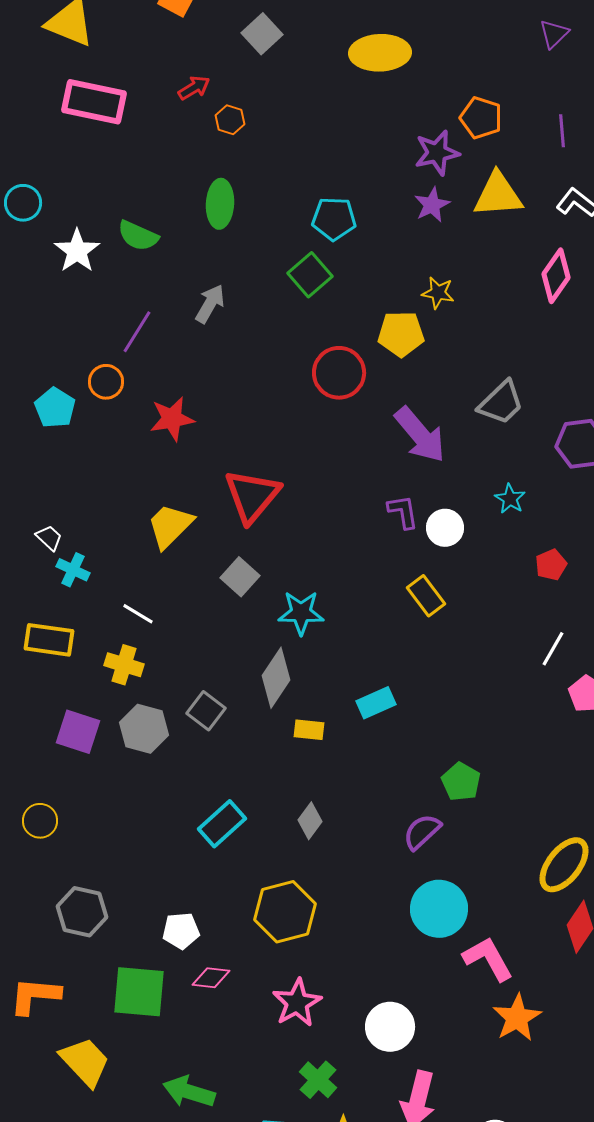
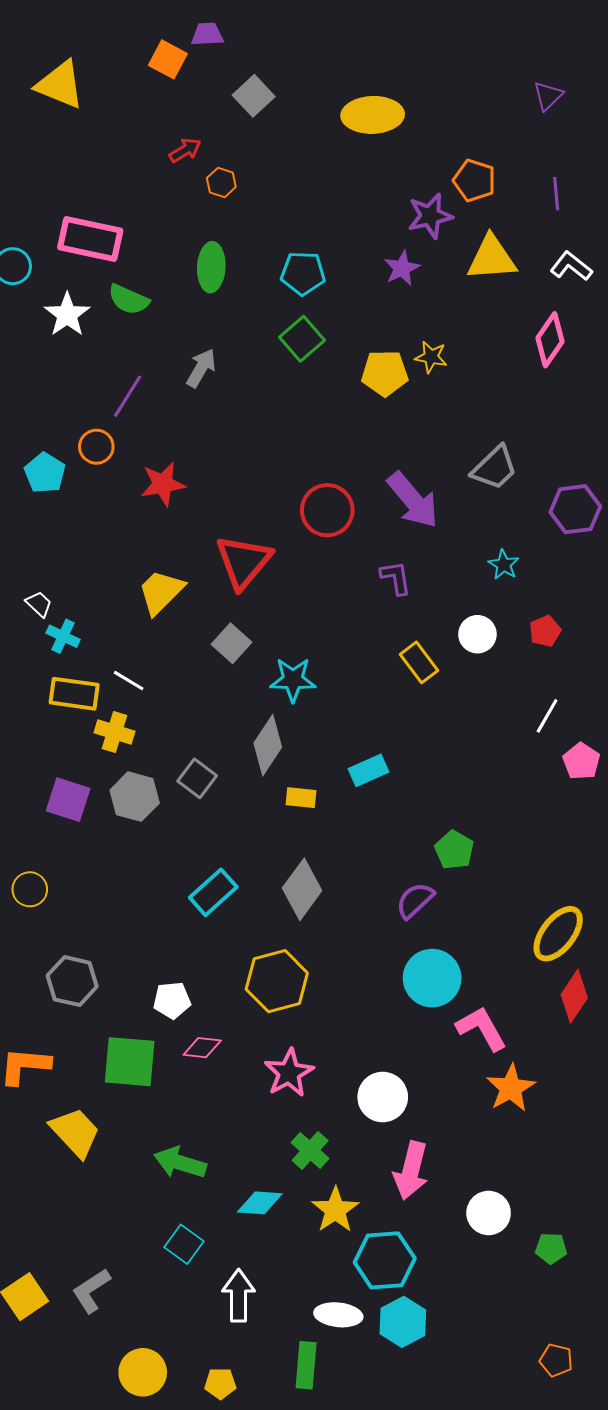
pink rectangle: (94, 102) -> (90, 239), moved
purple star: (432, 205) -> (402, 268), moved
cyan pentagon: (334, 219) -> (303, 273), moved
yellow pentagon: (401, 334) -> (385, 373), moved
red circle: (339, 373) -> (327, 510), moved
white circle: (445, 528) -> (477, 634), moved
yellow rectangle: (49, 640) -> (74, 694), moved
gray diamond: (310, 821) -> (302, 889), size x1.6

